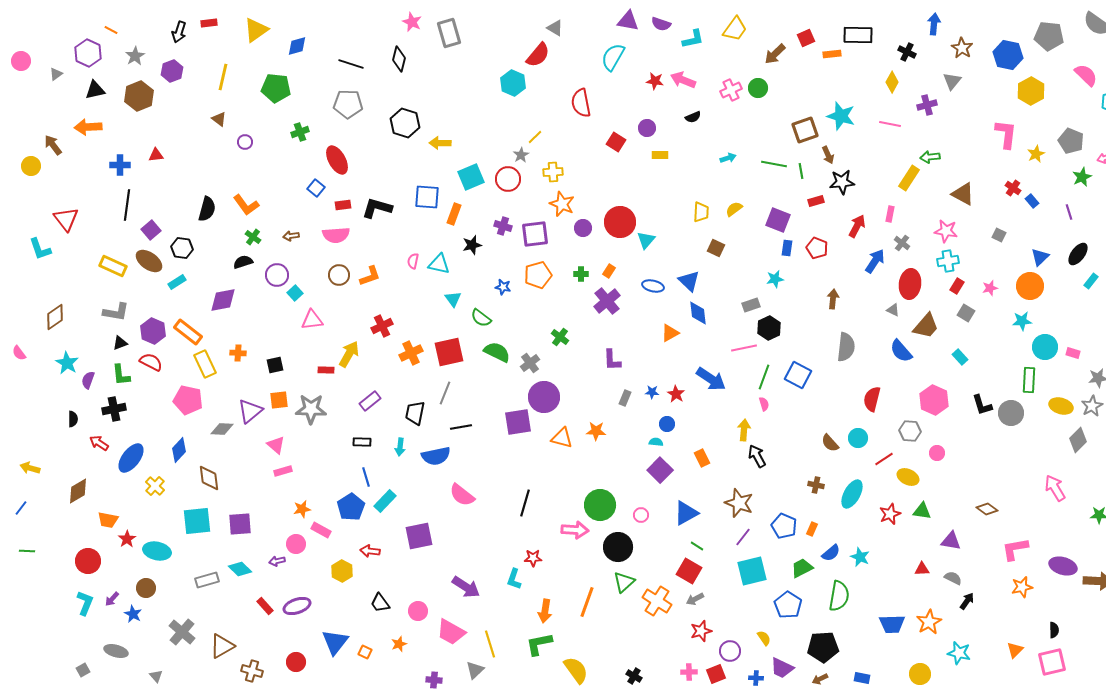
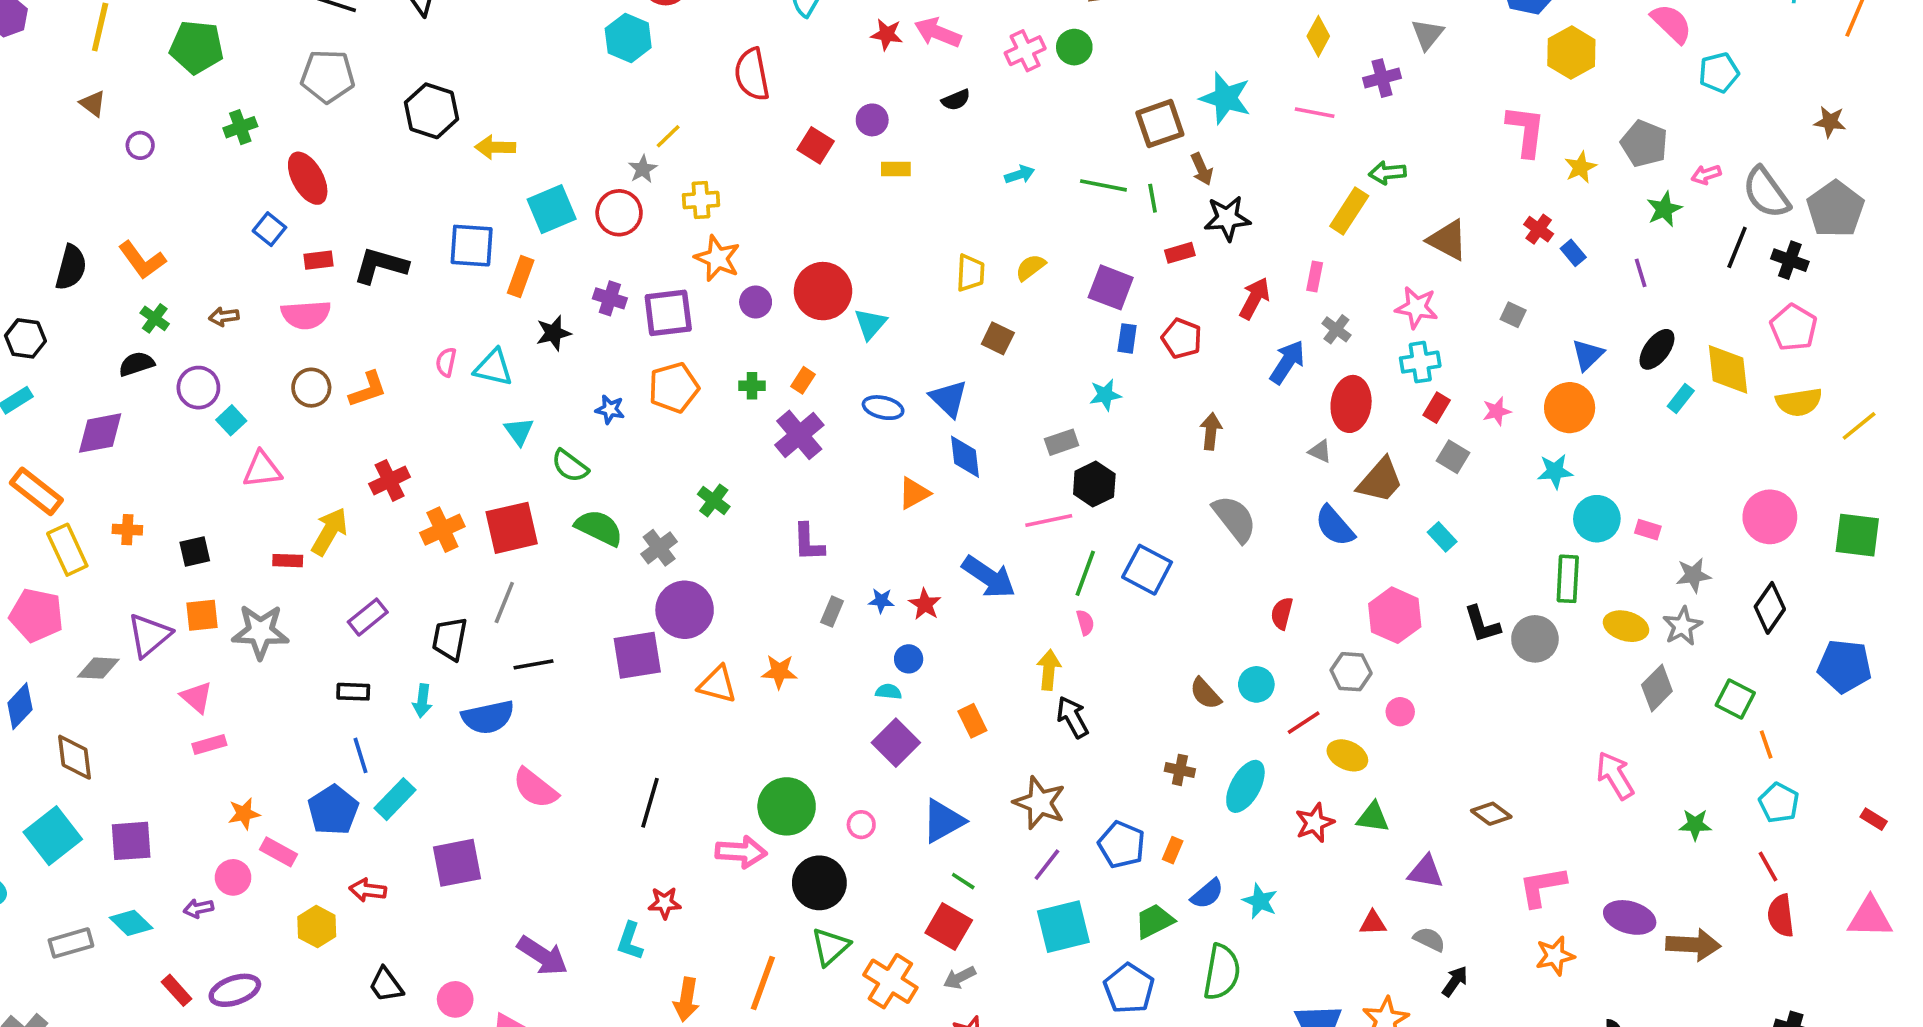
gray semicircle: (846, 347) -> (1235, 519), turned -44
red semicircle: (872, 399) -> (1282, 613), size x0.7
cyan square: (197, 521) -> (53, 836), turned -32

